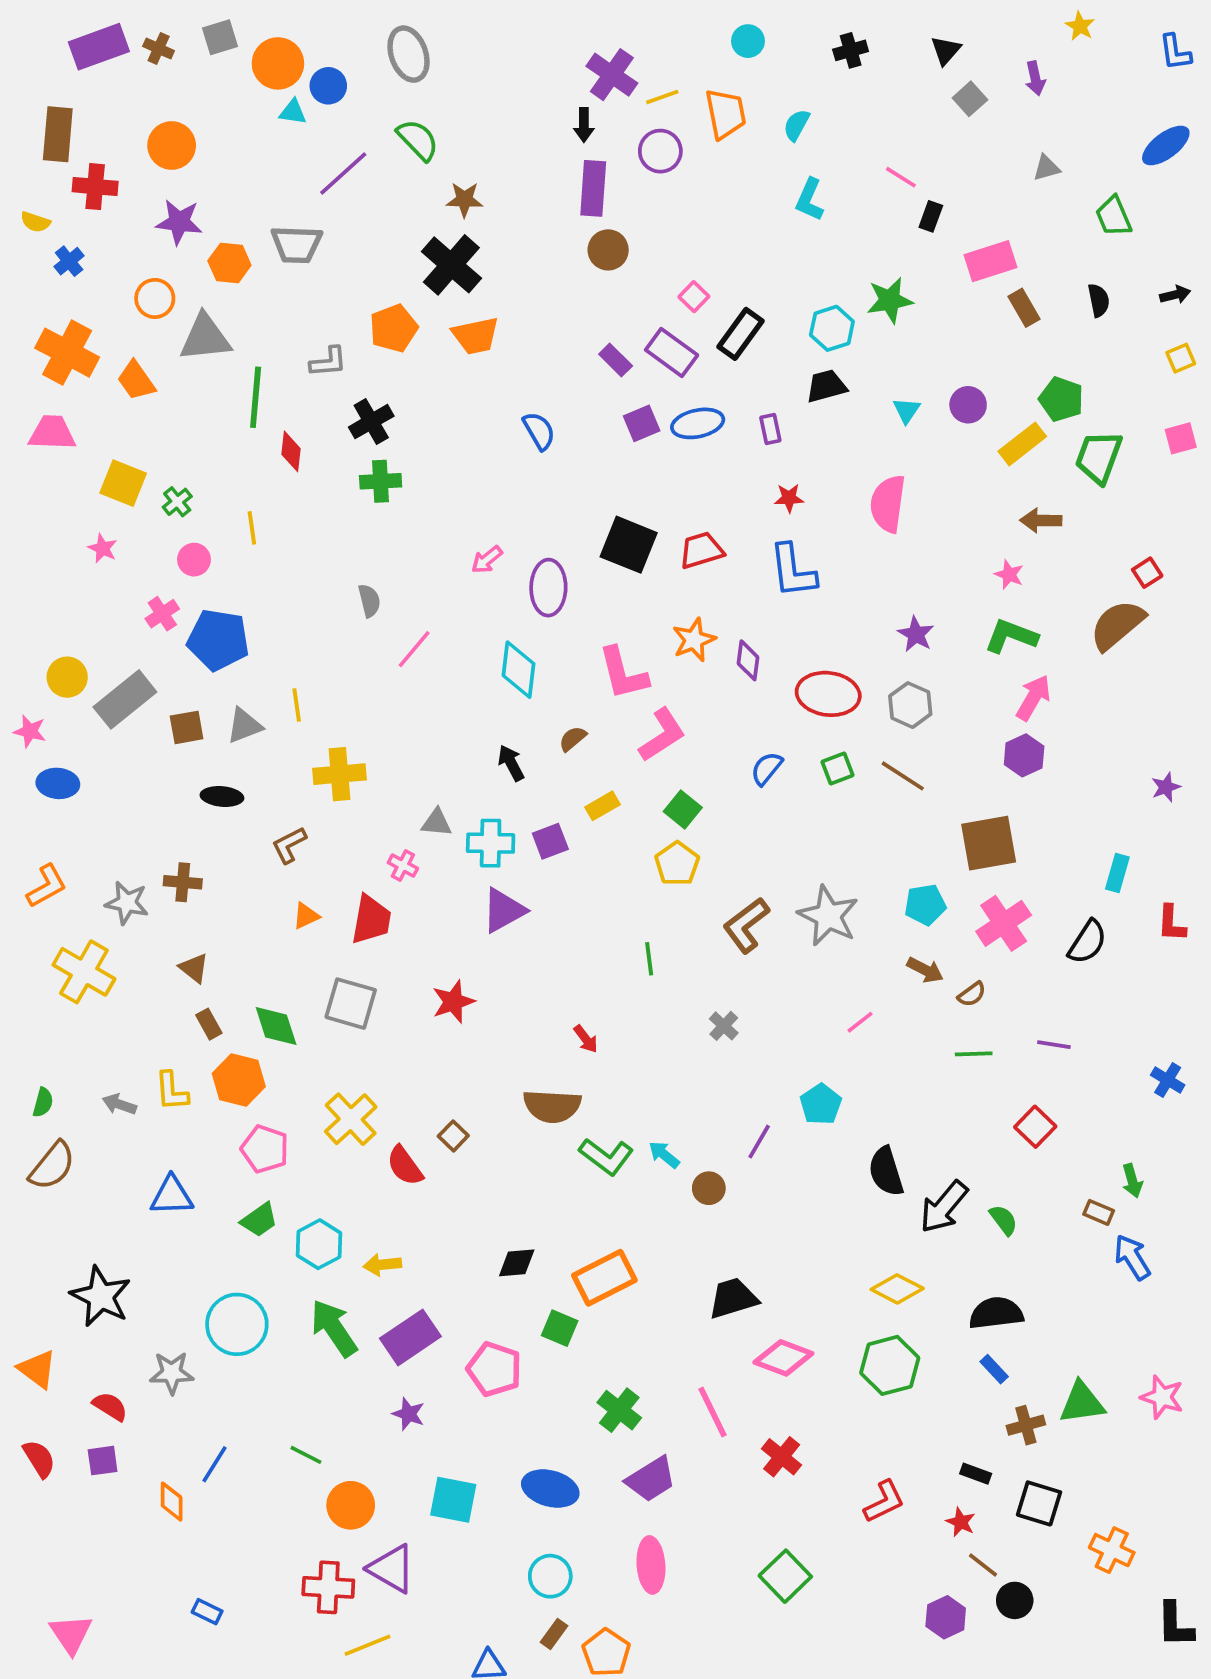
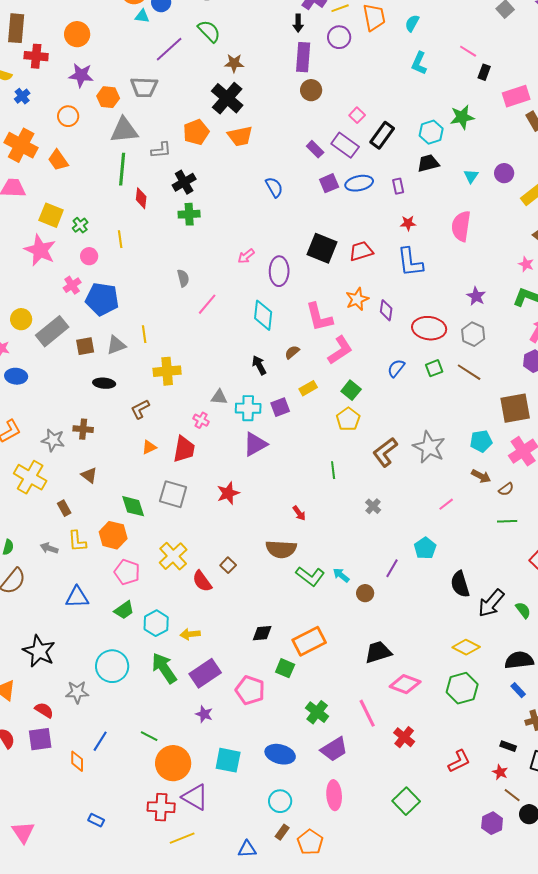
gray triangle: (205, 338) -> (124, 130), moved
pink star: (103, 548) -> (40, 250), size x2.0
brown rectangle: (209, 1024) -> (64, 508), moved
purple square: (103, 1461) -> (40, 739), size x1.4
orange circle: (351, 1505) -> (173, 763), size x1.4

